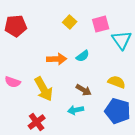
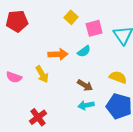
pink square: (101, 24) -> (94, 28), moved
yellow arrow: (44, 89) -> (42, 74), moved, size x0.7
cyan arrow: (76, 110) -> (86, 105), moved

